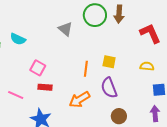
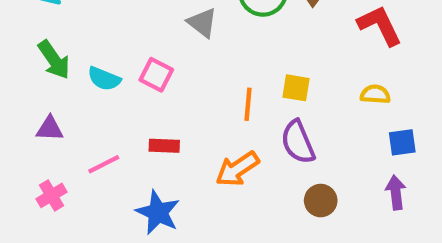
cyan semicircle: (18, 39) -> (104, 79), moved
pink square: (38, 68) -> (156, 75), moved
pink line: (16, 95) -> (104, 164), turned -49

